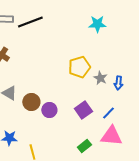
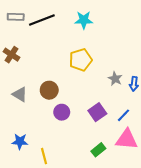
cyan star: (97, 24) -> (84, 20), moved
yellow pentagon: (79, 67) -> (81, 60), moved
brown circle: (31, 102) -> (49, 90), moved

